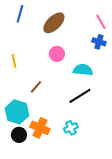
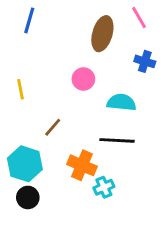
pink line: (101, 22) -> (139, 18), moved
brown ellipse: (54, 23) -> (102, 34), moved, turned -30
black line: (80, 96) -> (117, 140), turned 35
orange cross: (40, 128) -> (82, 165), moved

